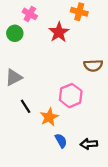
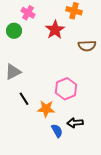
brown semicircle: (93, 66) -> (87, 46), moved
orange star: (49, 117) -> (46, 109), turned 30
black arrow: (89, 144) -> (75, 123), moved

